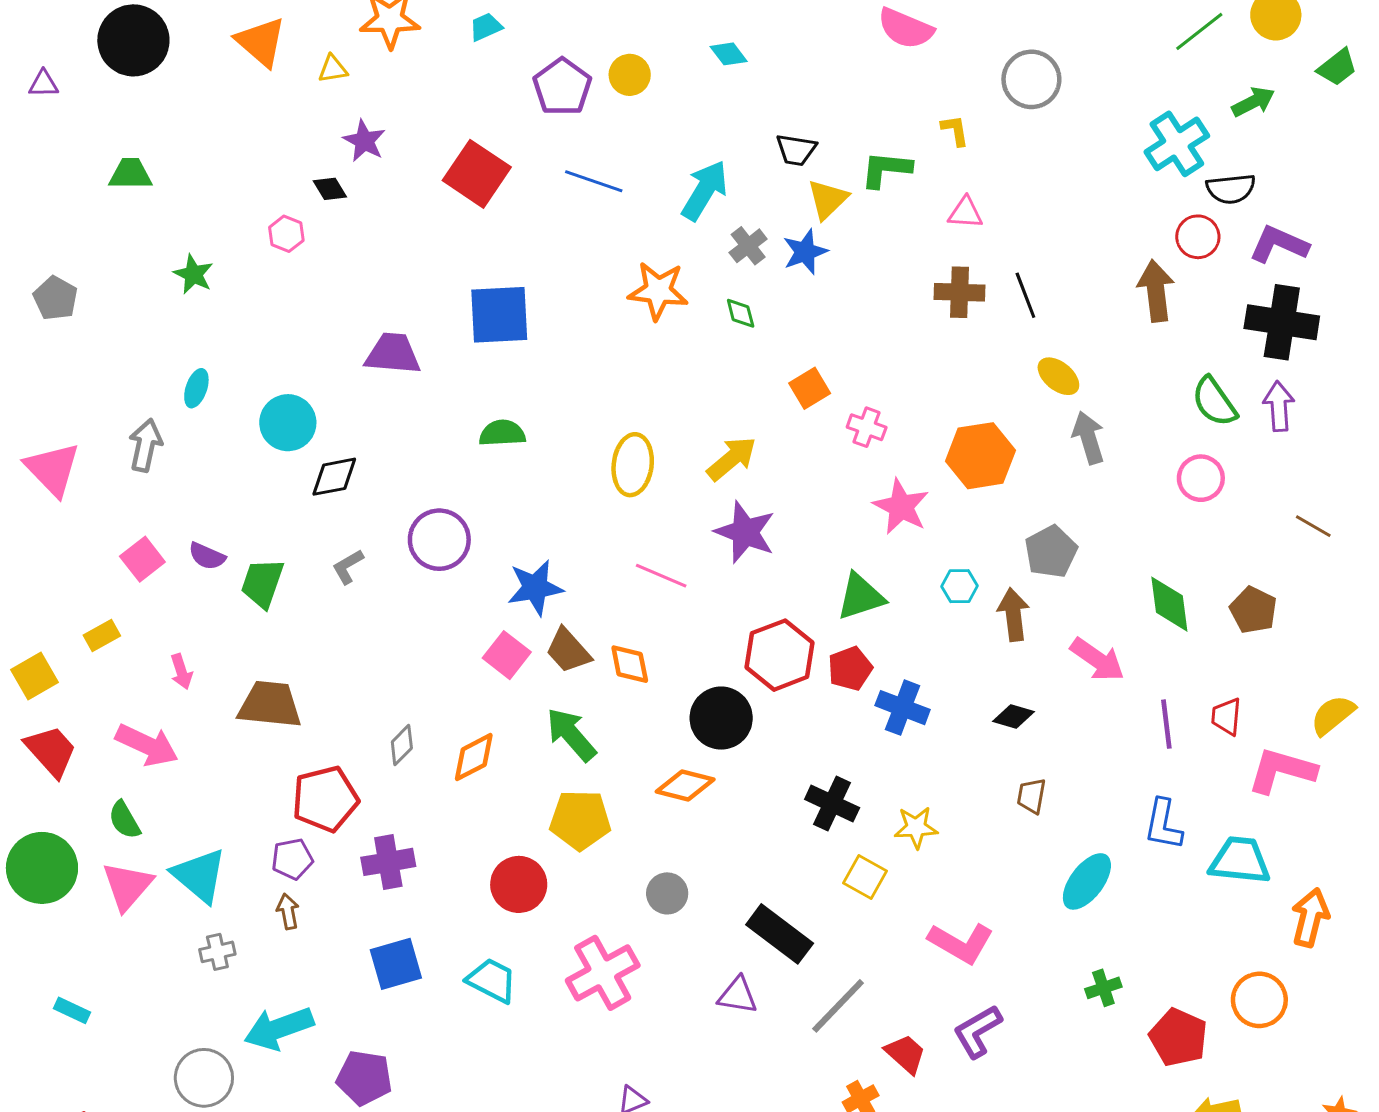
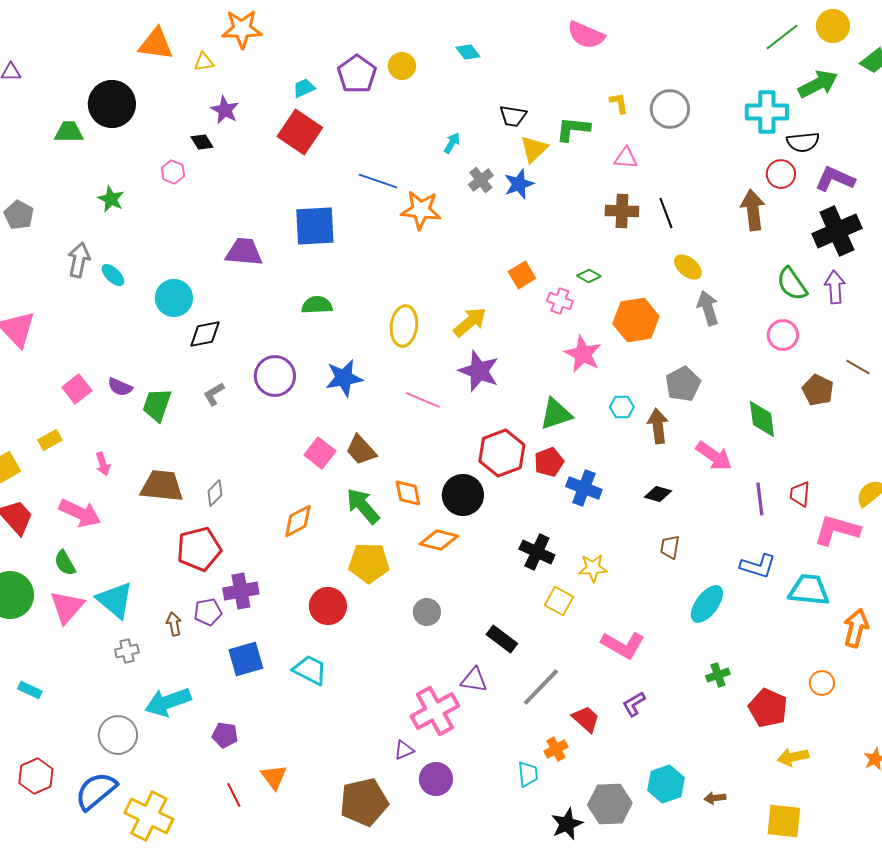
cyan trapezoid: (486, 27) -> (304, 88), moved
black circle: (133, 40) -> (112, 104), moved
orange triangle: (261, 42) -> (156, 44), turned -33
gray circle: (1031, 79) -> (670, 109), moved
green arrow: (1253, 102) -> (818, 84), size x1.4
cyan cross: (1177, 144) -> (767, 112), turned 33
blue line: (594, 181) -> (378, 181), moved
cyan arrow: (705, 190) -> (452, 143), size x0.5
green diamond: (741, 313) -> (589, 276), moved, turned -45
black cross: (1282, 322) -> (837, 231), turned -33
cyan ellipse: (196, 388) -> (113, 275), turned -65
gray arrow: (145, 445) -> (79, 260), moved
blue star: (535, 588) -> (344, 378), moved
brown pentagon: (1253, 610) -> (818, 390), moved
orange diamond: (630, 664) -> (408, 493), moved
gray diamond: (402, 745) -> (215, 493), moved
blue L-shape: (1163, 824) -> (758, 566), turned -84
purple pentagon: (292, 859) -> (208, 612), moved
black rectangle: (780, 934) -> (502, 639), size x0.7
pink cross: (603, 973) -> (435, 711), moved
orange circle: (1259, 1000) -> (822, 683), size x0.7
purple L-shape: (977, 1031) -> (634, 704), size x0.7
purple pentagon: (364, 1078) -> (225, 735), size x0.7

